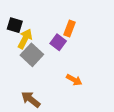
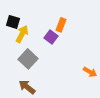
gray square: (32, 55) -> (28, 59), moved
orange arrow: (74, 80) -> (90, 72), moved

